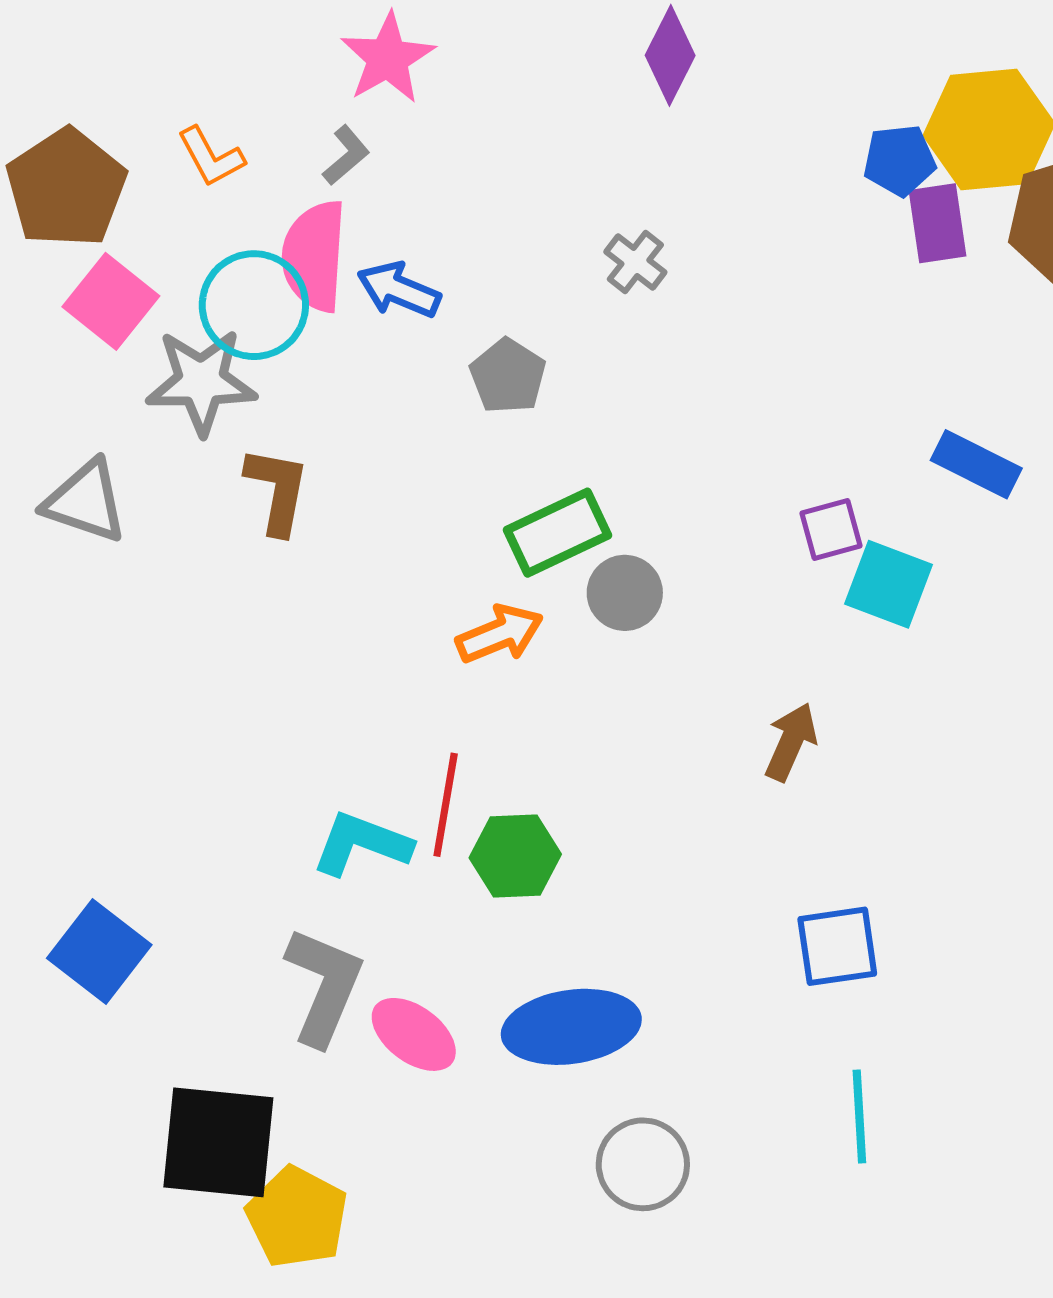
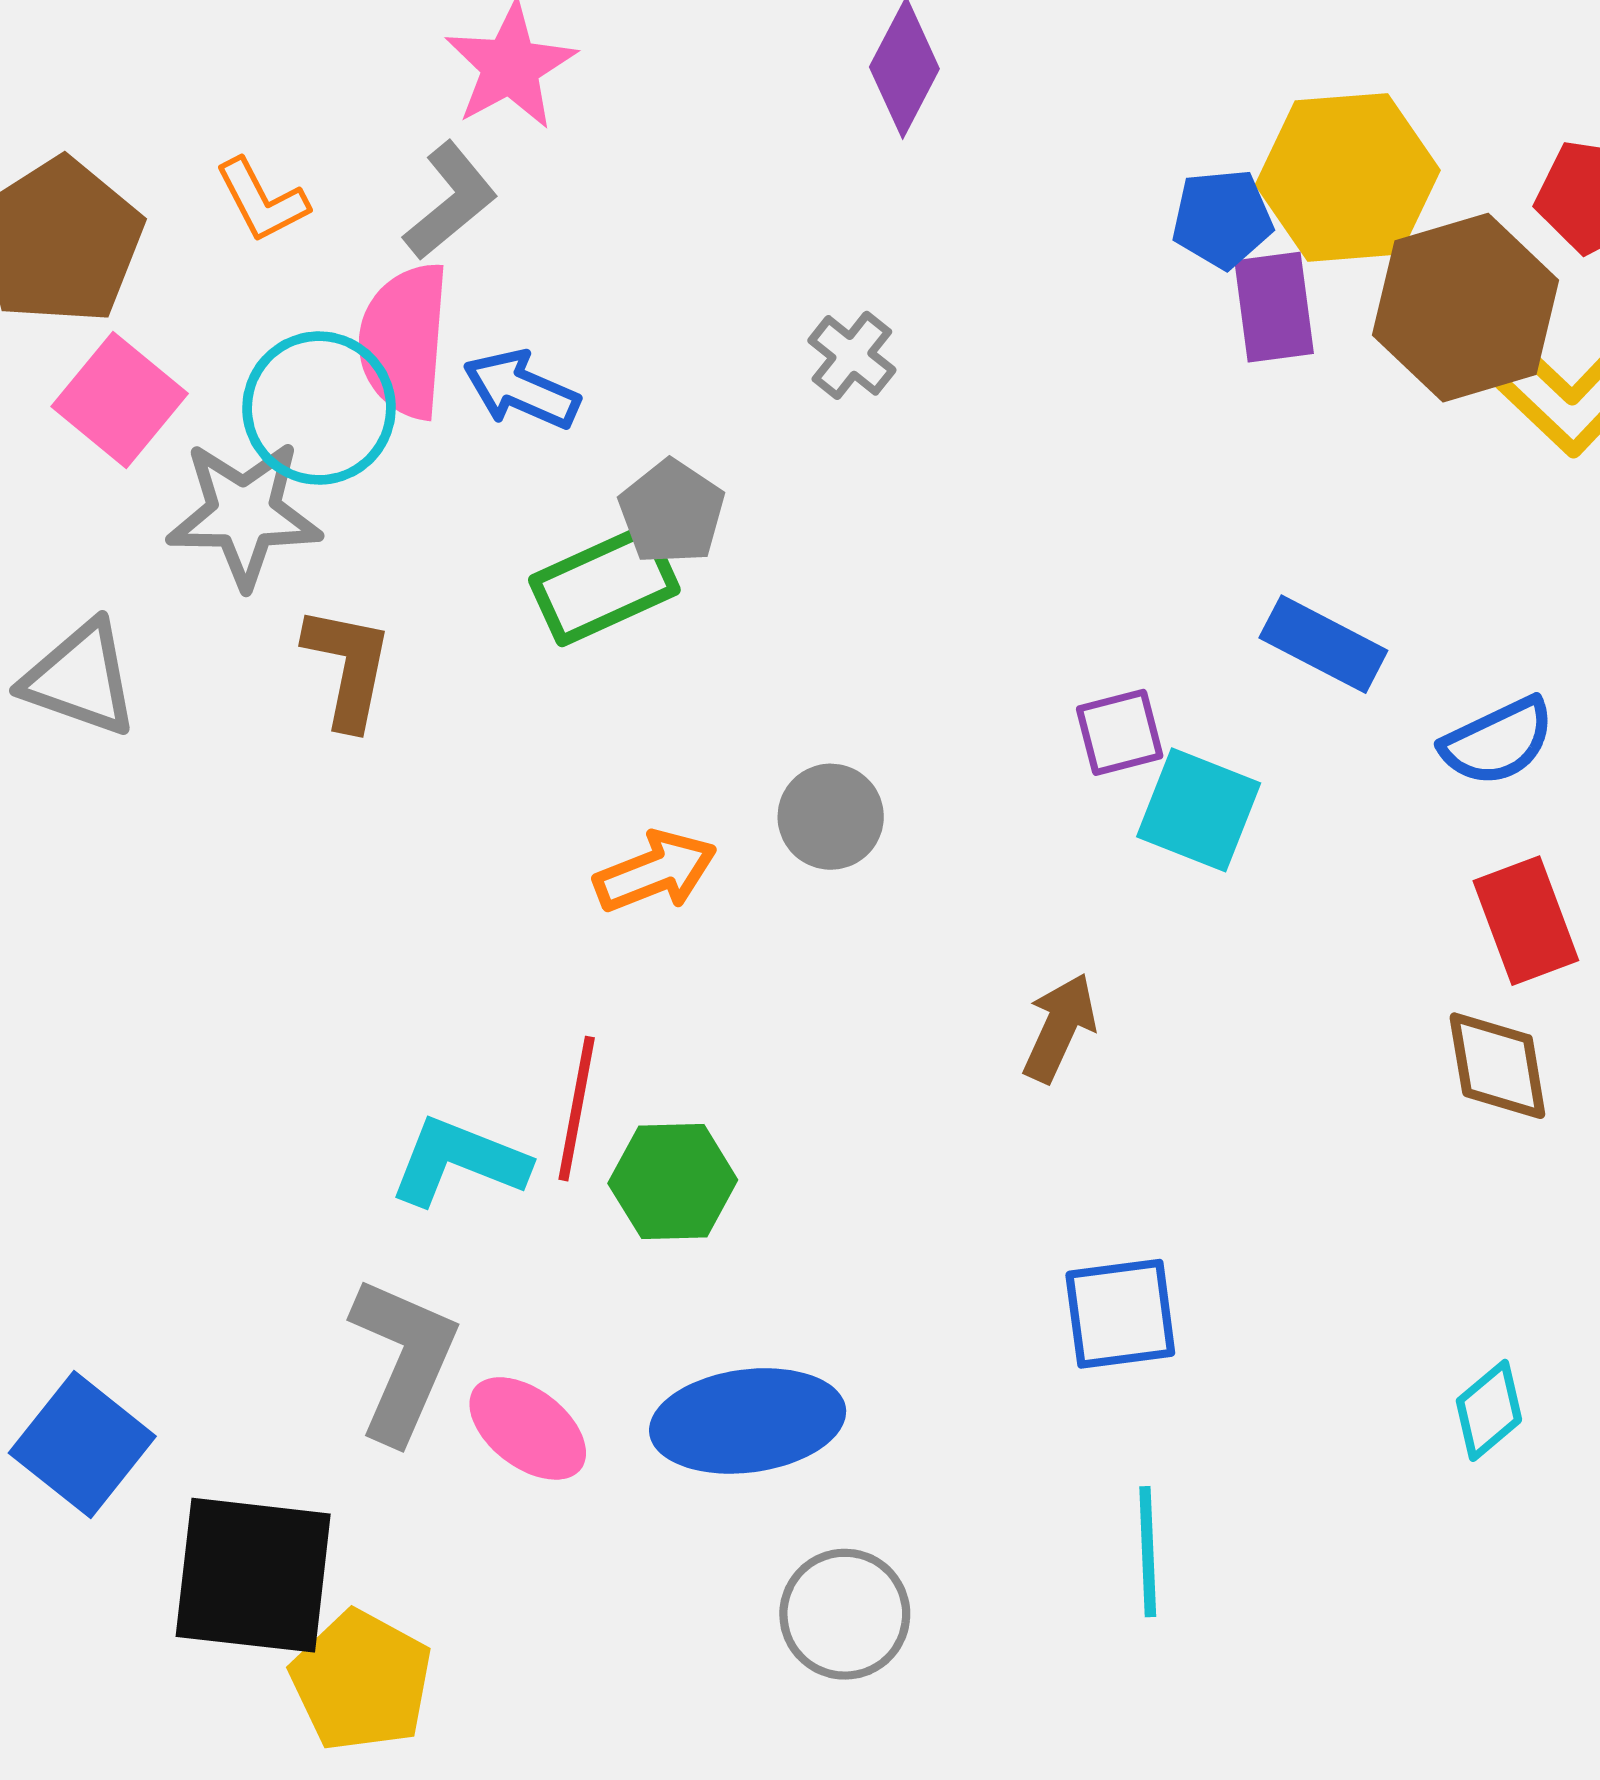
gray L-shape: (346, 155) -> (450, 201), size x1.4
green rectangle: (558, 533) -> (604, 585), moved
blue square: (99, 952) -> (82, 1445), moved

